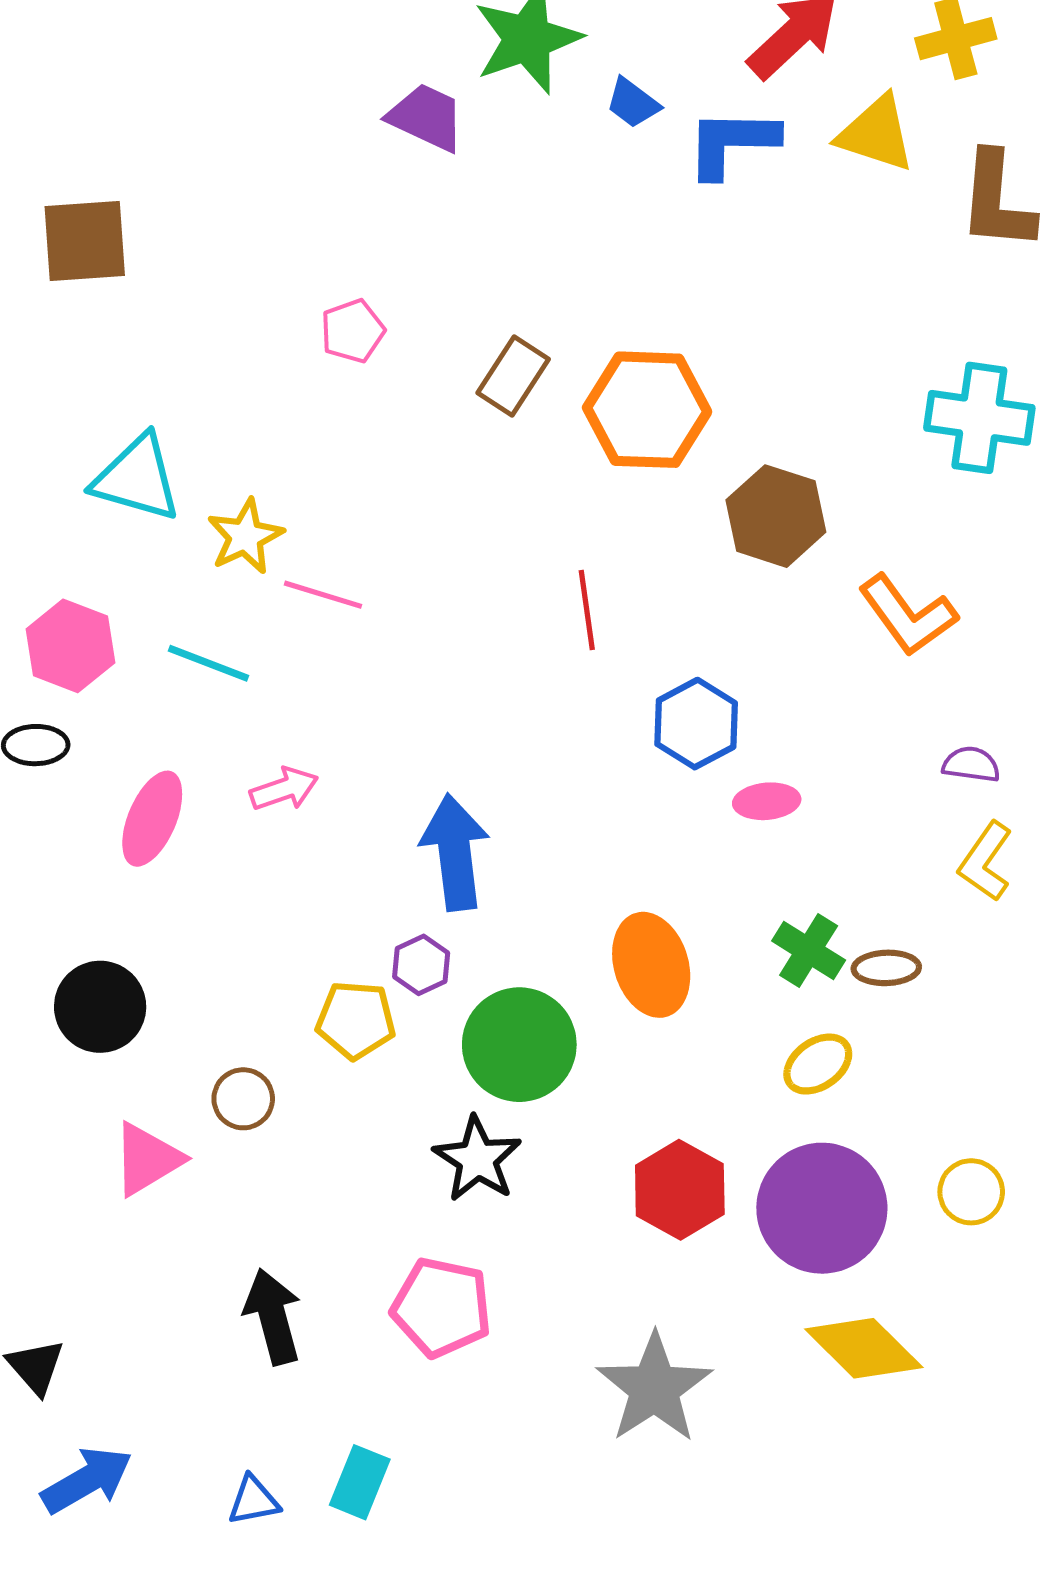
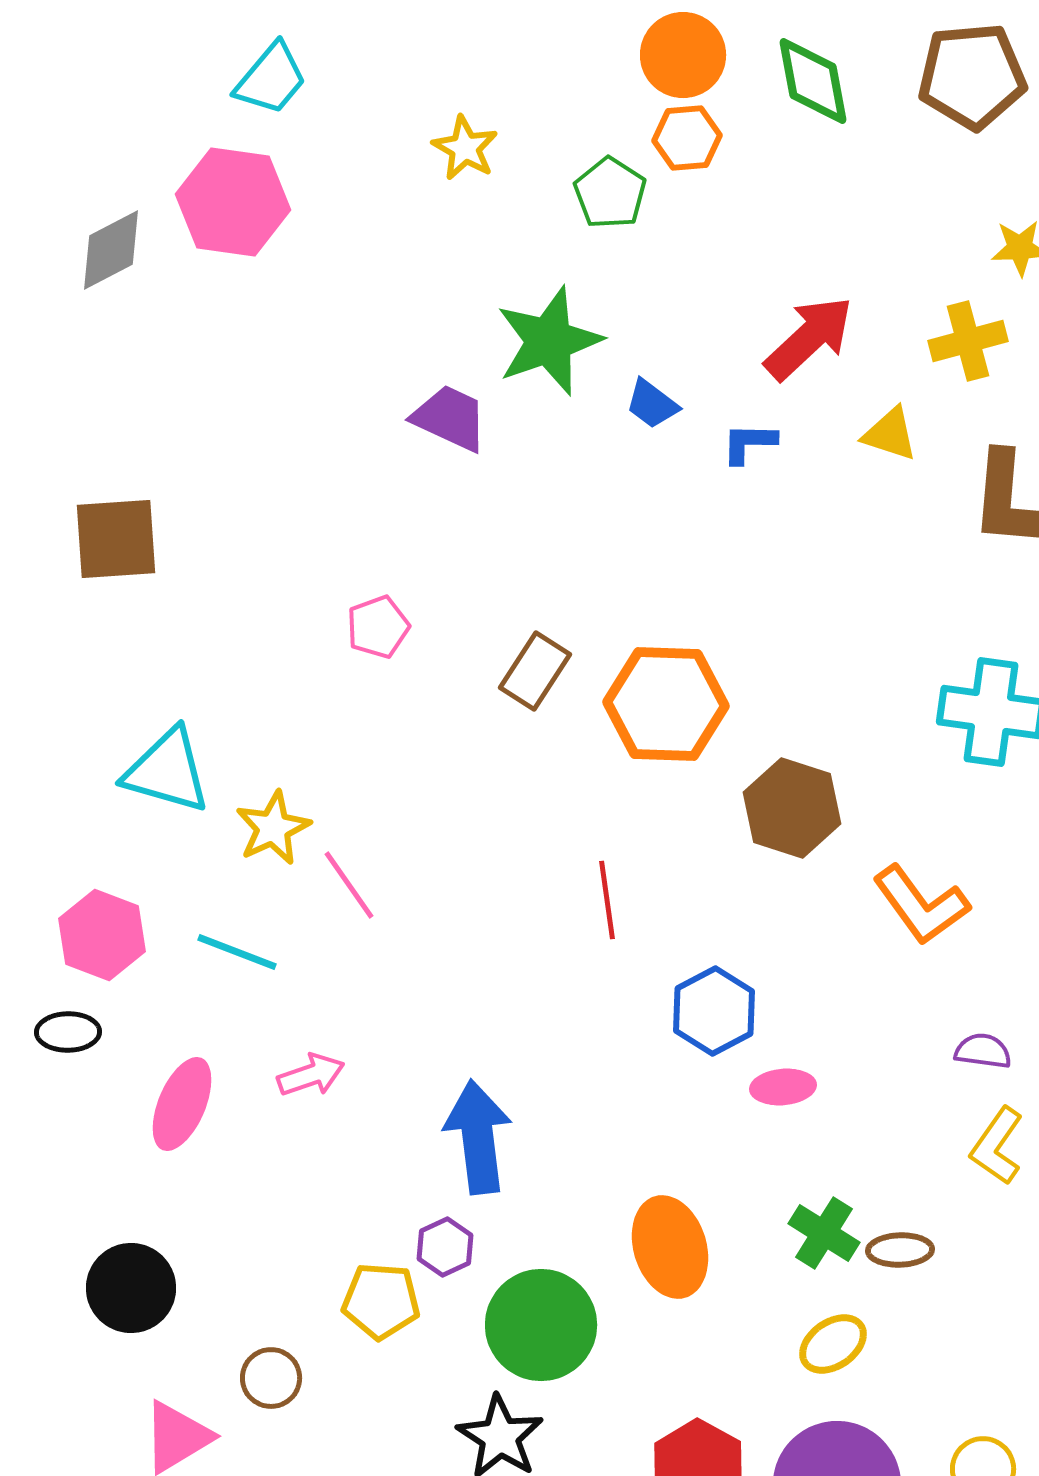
yellow triangle: (876, 134) -> (890, 434), size x0.7
blue L-shape: (732, 143) -> (749, 443), size x0.6
pink line: (323, 595) -> (349, 885), turned 38

